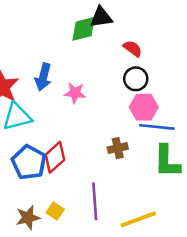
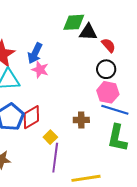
black triangle: (101, 17) -> (88, 32), moved
pink star: (75, 93) -> (40, 70), moved
yellow square: (55, 211) -> (50, 137), moved

